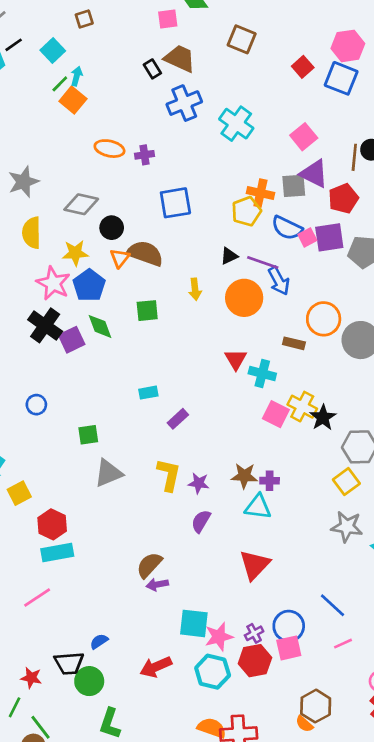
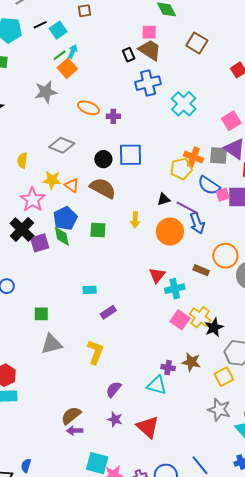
pink square: (168, 19) -> (149, 32), moved
black line: (14, 45) -> (40, 25), moved
gray star: (23, 182) -> (46, 92), moved
black circle: (112, 228) -> (103, 159), moved
yellow semicircle: (32, 233) -> (22, 160), size x0.7
orange triangle: (120, 258) -> (72, 185), moved, turned -42
blue pentagon: (89, 285) -> (65, 218), moved
cyan cross: (262, 373) -> (175, 289), turned -36
brown star: (244, 476) -> (191, 362), moved
purple star: (199, 483) -> (115, 419), moved
red triangle: (255, 565) -> (148, 427), turned -40
blue semicircle: (99, 641) -> (26, 466), turned -48

